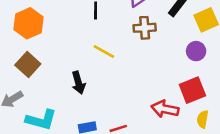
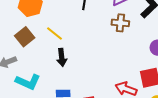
yellow line: (104, 51) -> (55, 33), moved

